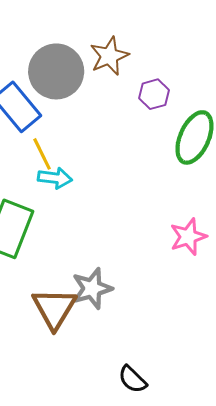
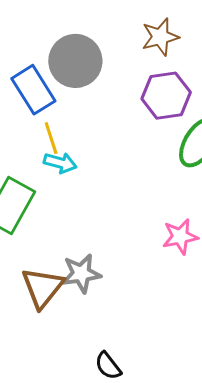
brown star: (109, 56) -> (160, 37), moved
purple hexagon: (154, 94) -> (166, 96), size x1.6

